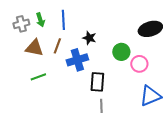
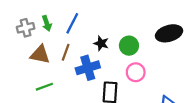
blue line: (63, 20) -> (72, 23), turned 30
green circle: (121, 52) -> (129, 46), moved
pink circle: (139, 64) -> (136, 72), moved

